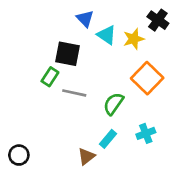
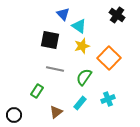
yellow star: (134, 39) -> (82, 46), moved
green rectangle: (50, 77) -> (37, 91), moved
brown triangle: (86, 156) -> (56, 112), moved

